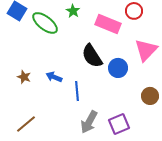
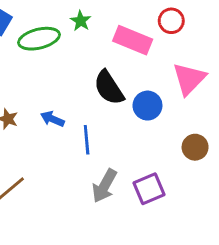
green ellipse: (45, 23) -> (39, 39), turned -52

